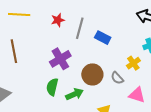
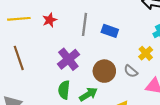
red star: (58, 20) -> (50, 20), moved

